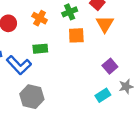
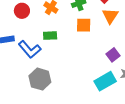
cyan rectangle: (103, 95) -> (105, 81), size x1.5

